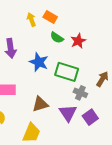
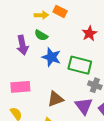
yellow arrow: (31, 20) -> (41, 15), turned 112
green semicircle: (57, 38) -> (41, 35), moved

